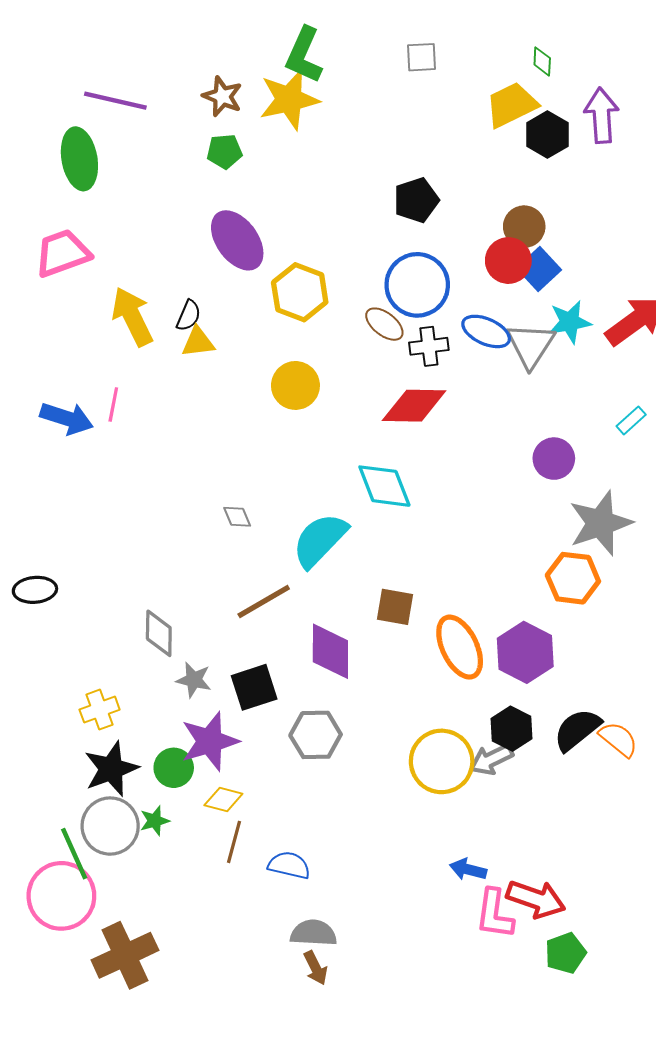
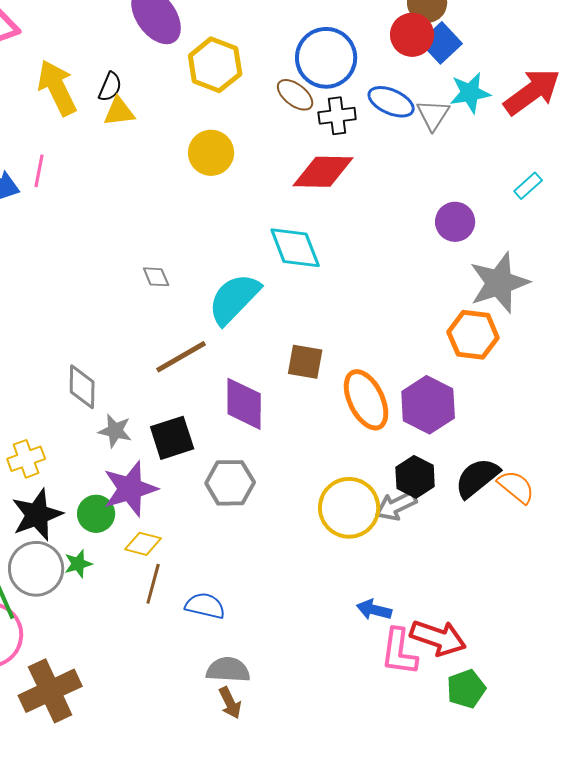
gray triangle: (531, 345) -> (433, 115), size x0.7

